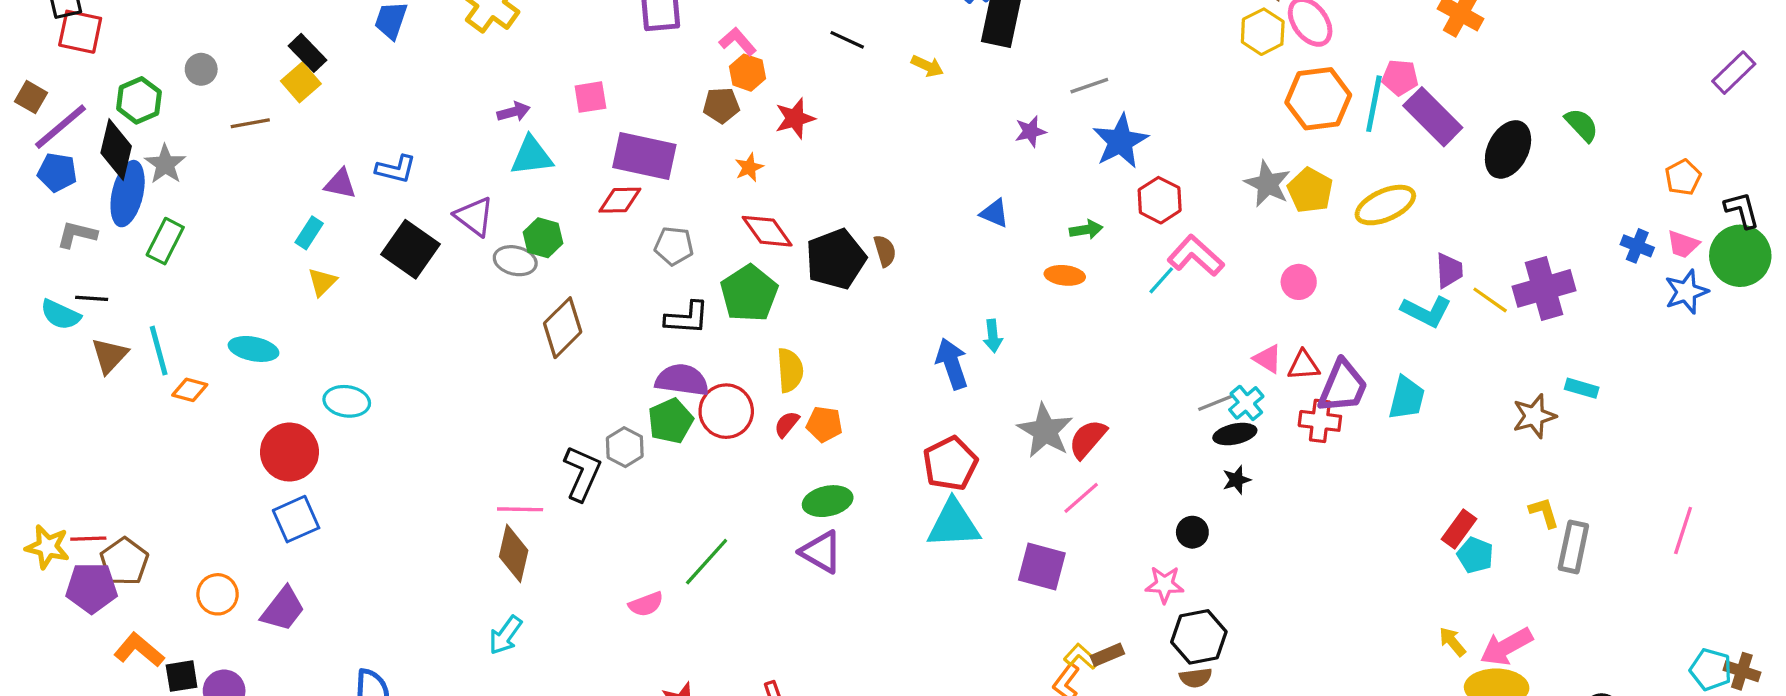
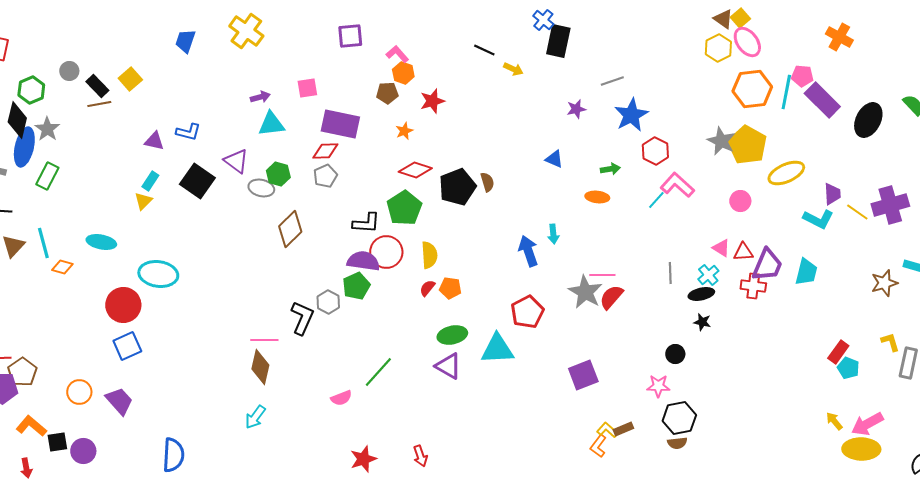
black line: (847, 40) -> (484, 50), moved
black rectangle: (307, 53) -> (97, 86), moved
yellow pentagon: (1310, 190) -> (747, 145), size x1.4
yellow ellipse: (1385, 205) -> (786, 173), moved
red diamond: (767, 231) -> (415, 170), turned -36
cyan rectangle: (309, 233) -> (150, 181), moved
gray pentagon: (674, 246) -> (325, 176), moved, turned -30
cyan ellipse: (347, 401) -> (158, 274), size x1.4
gray line: (1215, 403) -> (670, 273), moved, turned -70
red circle: (726, 411) -> (386, 252), moved
black star: (1237, 480) -> (702, 322), turned 30
pink line: (1081, 498) -> (602, 275), moved, turned 40
cyan triangle: (954, 524) -> (497, 349), moved
purple square: (1042, 567) -> (583, 375), turned -36
purple trapezoid: (283, 609) -> (119, 401), turned -80

